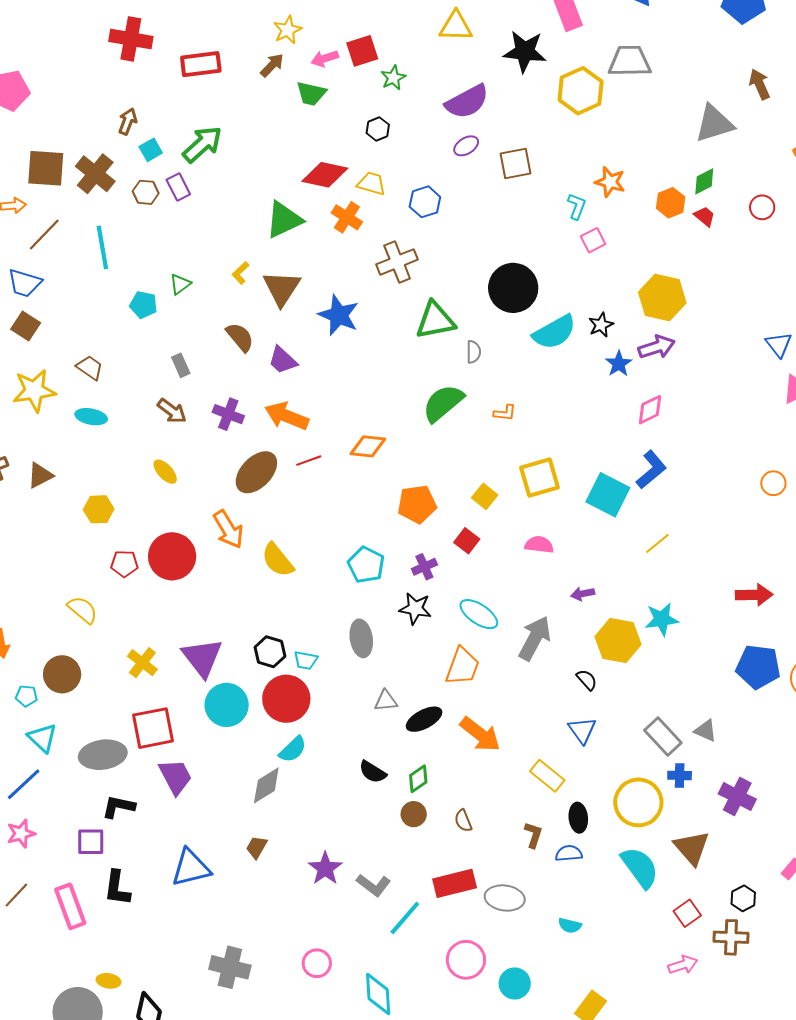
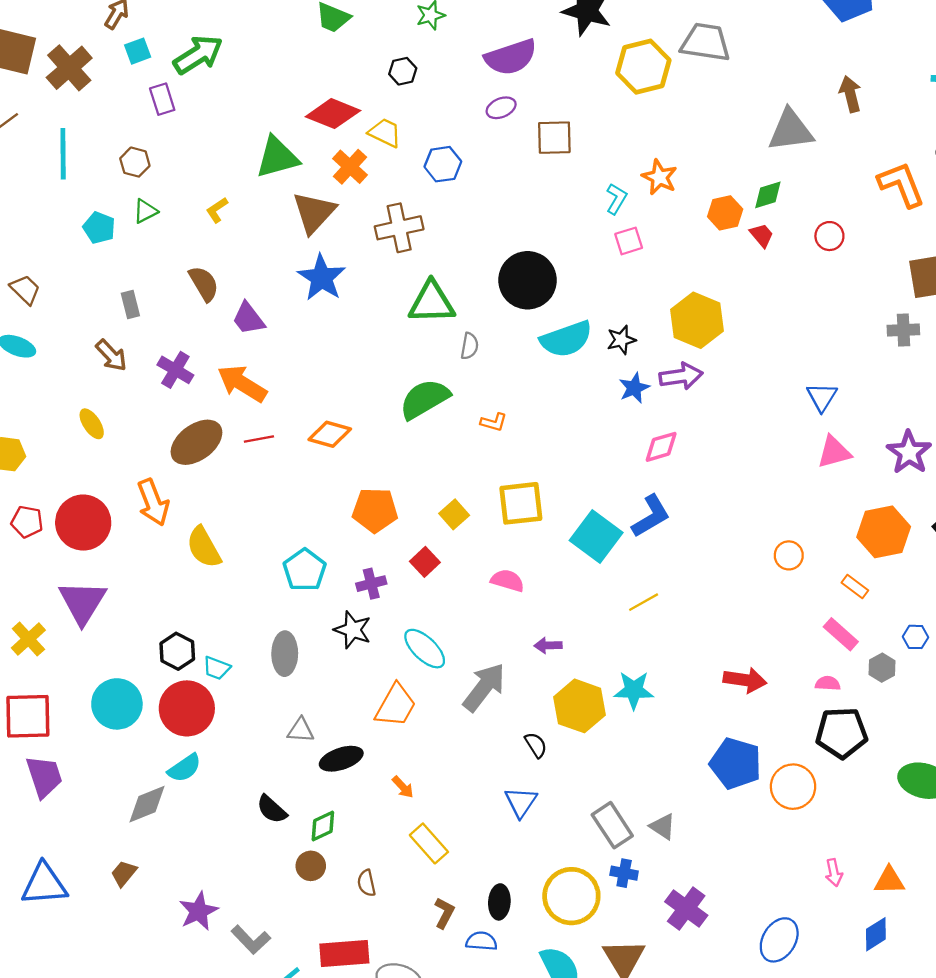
brown hexagon: (146, 192) -> (135, 162), moved
brown triangle: (282, 288) -> (314, 212), moved
purple triangle: (202, 657) -> (82, 602), moved
orange arrow: (480, 734) -> (403, 787), size x0.5
yellow rectangle: (547, 776) -> (429, 843), moved

